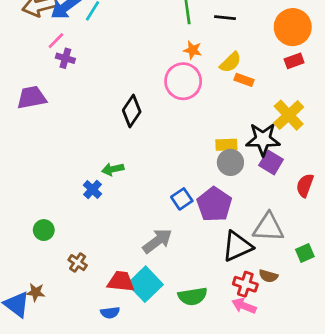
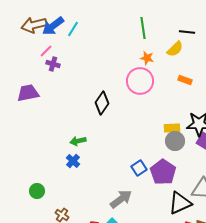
black line: (225, 18) -> (187, 32), moved
yellow semicircle: (230, 62) -> (175, 49), moved
green arrow: (113, 169) -> (78, 141), moved

